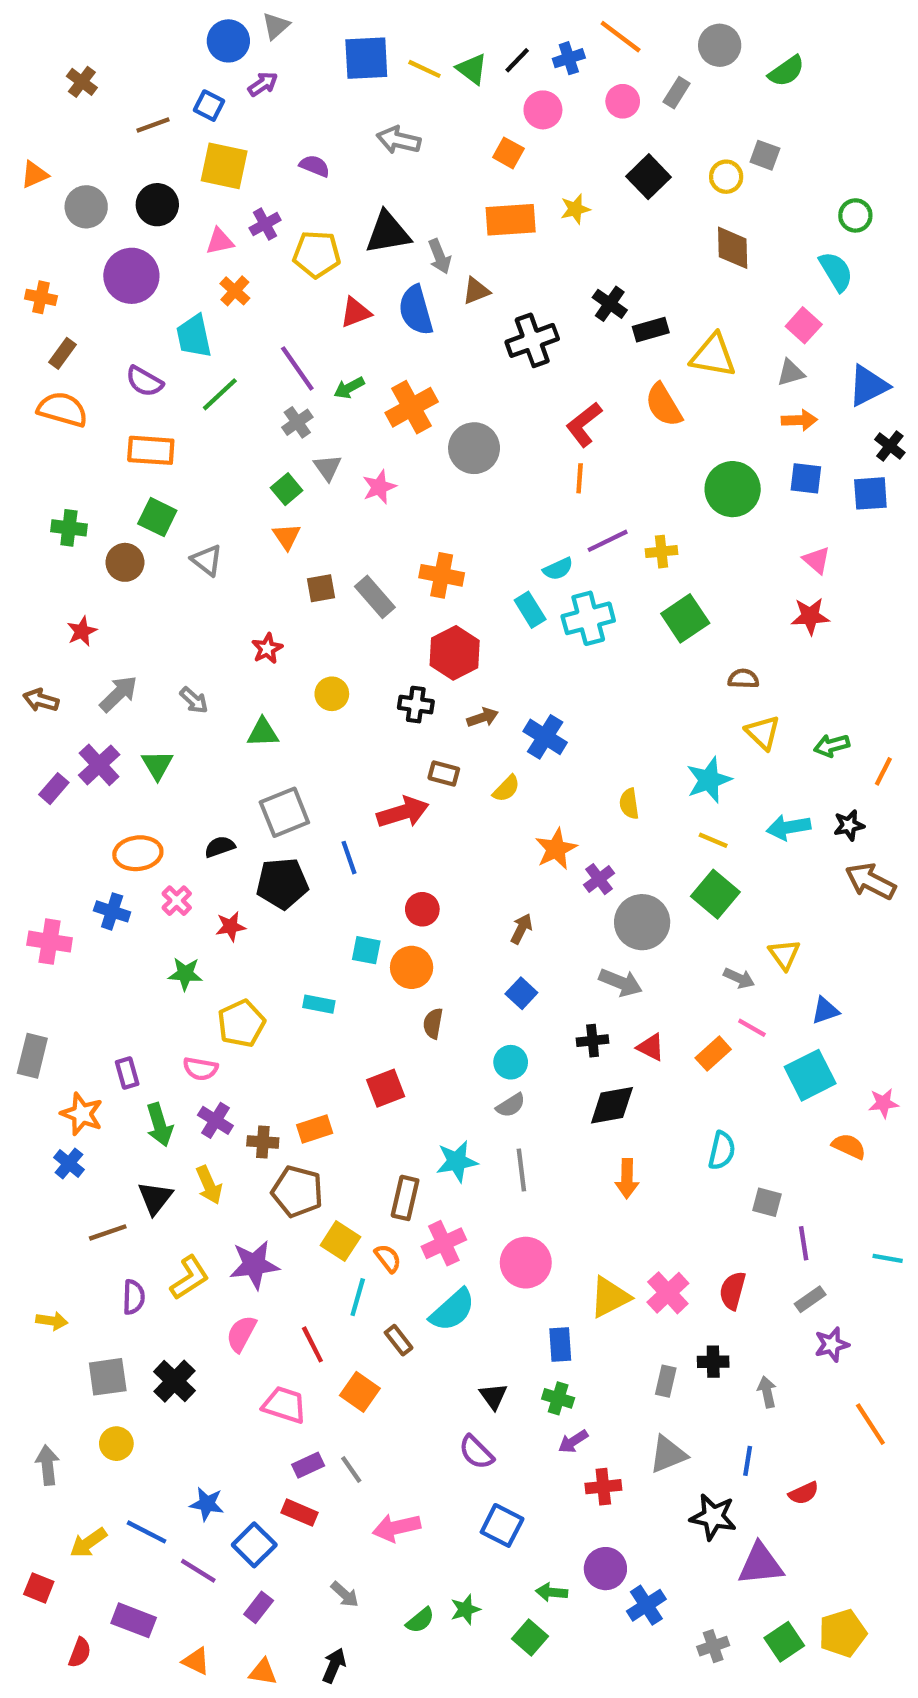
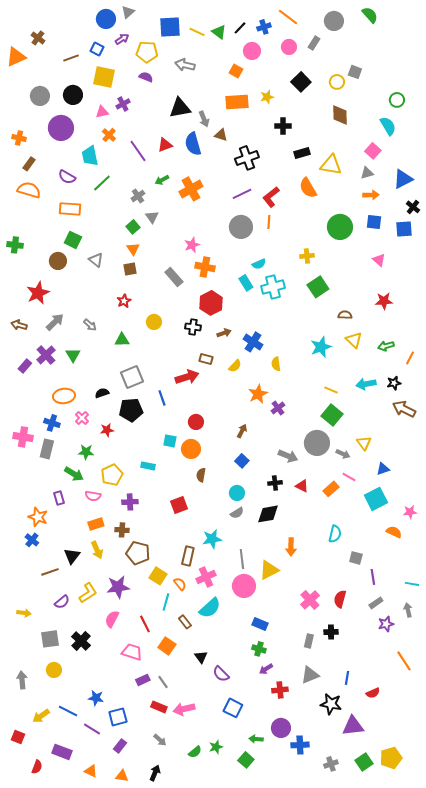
green semicircle: (786, 71) -> (370, 15), moved, turned -96
orange triangle: (34, 175) -> (16, 57), moved, size x1.5
yellow pentagon: (317, 254) -> (147, 52), moved
brown triangle: (476, 291) -> (221, 135), turned 40
black cross: (610, 304) -> (283, 126), moved, turned -35
purple line: (297, 368) -> (138, 151), moved
gray circle: (474, 448) -> (241, 227), moved
pink star: (379, 487) -> (192, 245), moved
green cross: (69, 528) -> (15, 245), moved
purple line: (608, 541) -> (242, 194), moved
brown square: (321, 588) -> (130, 269), moved
red star: (810, 616) -> (384, 301), moved
red star: (82, 631) -> (38, 293), size x1.6
cyan star: (709, 780) -> (321, 347), moved
yellow semicircle: (629, 804) -> (276, 364), moved
gray circle: (642, 922) -> (317, 443), moved
gray rectangle: (32, 1056) -> (47, 449), moved
black diamond: (612, 1105) -> (268, 514), moved
purple cross: (215, 1120) -> (130, 502), moved, turned -35
green arrow: (159, 1125) -> (74, 474), moved, turned -42
orange rectangle: (315, 1129) -> (96, 524), moved
gray line: (521, 1170) -> (242, 559), moved
purple semicircle: (134, 1297) -> (62, 602), turned 49
yellow triangle: (610, 1297) -> (269, 570), moved
blue rectangle: (560, 1344) -> (260, 624), turned -63
gray arrow: (767, 1392) -> (408, 610), moved
black triangle: (493, 1396) -> (201, 657), moved
red rectangle: (299, 1513) -> (159, 707), moved
blue square: (254, 1545) -> (118, 717), turned 30
blue cross: (646, 1605) -> (300, 745), turned 30

